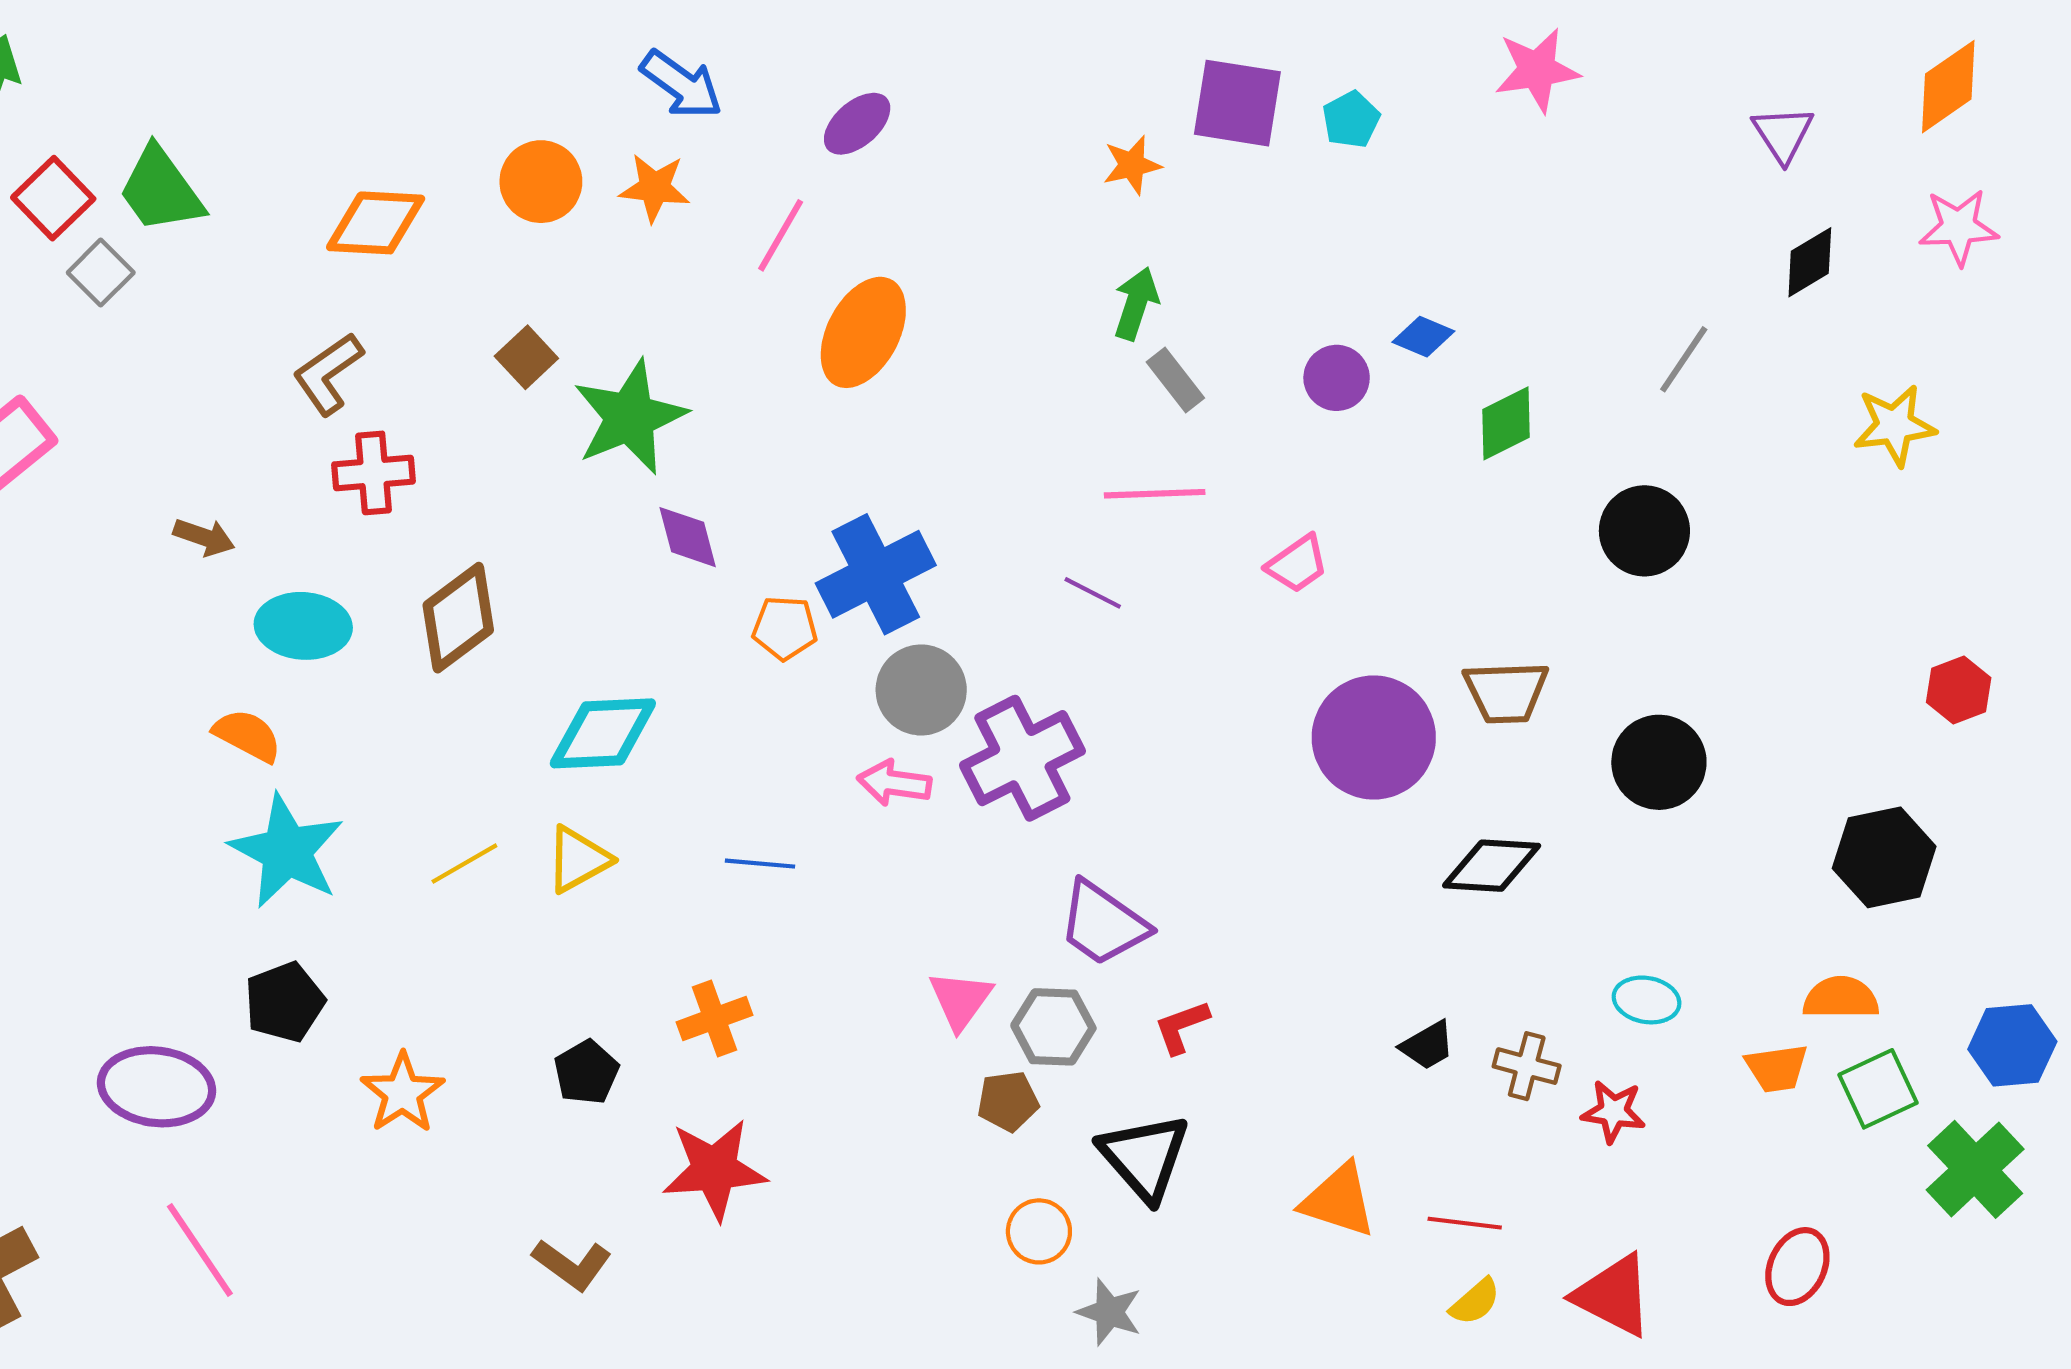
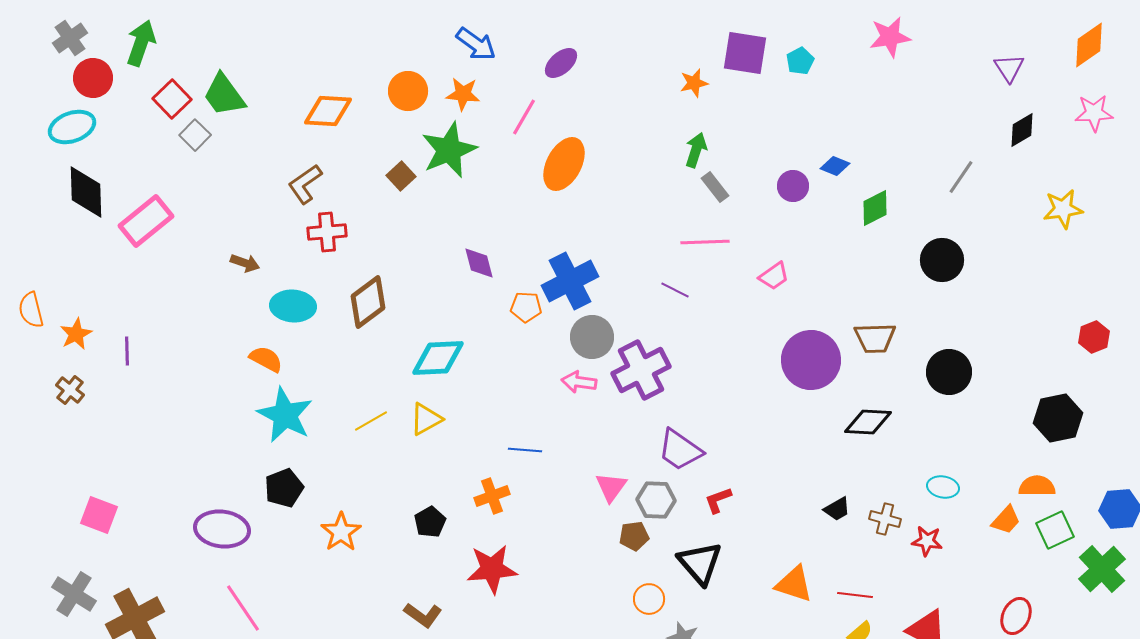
green star: (630, 417) -> (449, 150), moved
blue line: (760, 864) -> (525, 450), moved
orange trapezoid: (1777, 1068) -> (1006, 520), turned -40

